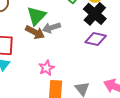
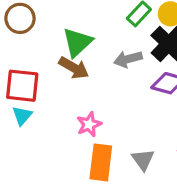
gray arrow: (51, 28) -> (128, 59), moved

